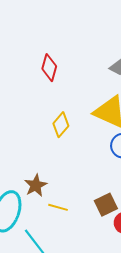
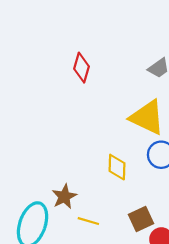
yellow diamond: (61, 125) -> (117, 167), moved, turned -40

